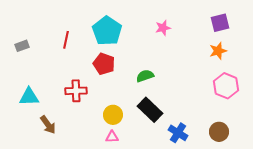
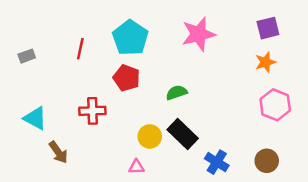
pink star: (163, 28) -> (198, 34), size x1.8
cyan triangle: (29, 97) -> (35, 118), turned 30
yellow circle: (113, 115) -> (150, 136), moved

